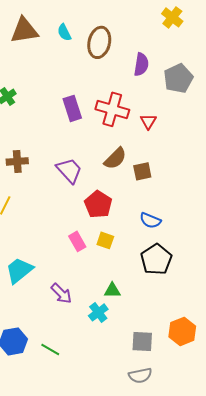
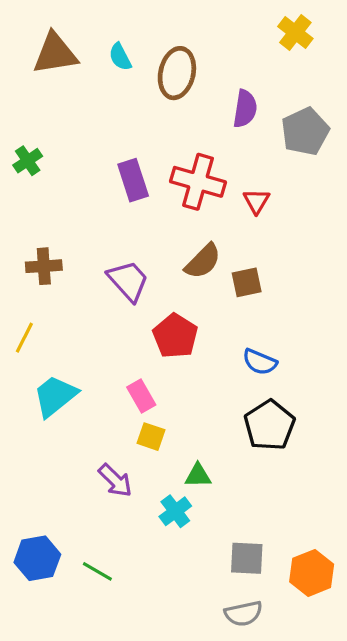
yellow square: (105, 240) -> (151, 437), moved
cyan trapezoid: (19, 270) -> (55, 396), moved
orange hexagon: (182, 331) -> (312, 573), moved

